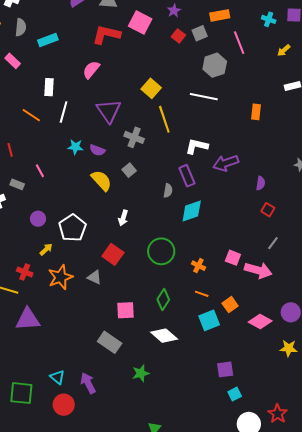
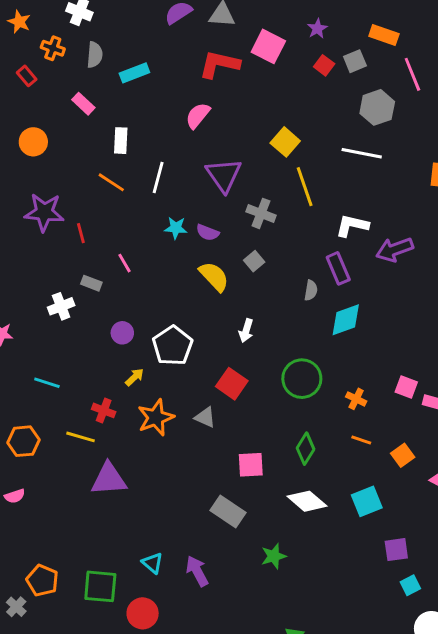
orange rectangle: (220, 15) -> (384, 35), turned 30
white rectangle: (49, 87) -> (121, 141), moved
cyan square: (209, 320) -> (367, 501), moved
red circle: (64, 405) -> (143, 613), moved

